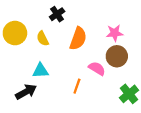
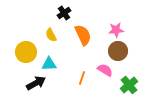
yellow circle: (15, 33) -> (26, 52), moved
orange semicircle: (78, 39) -> (83, 35), turned -45
pink semicircle: (97, 68) -> (105, 70), moved

